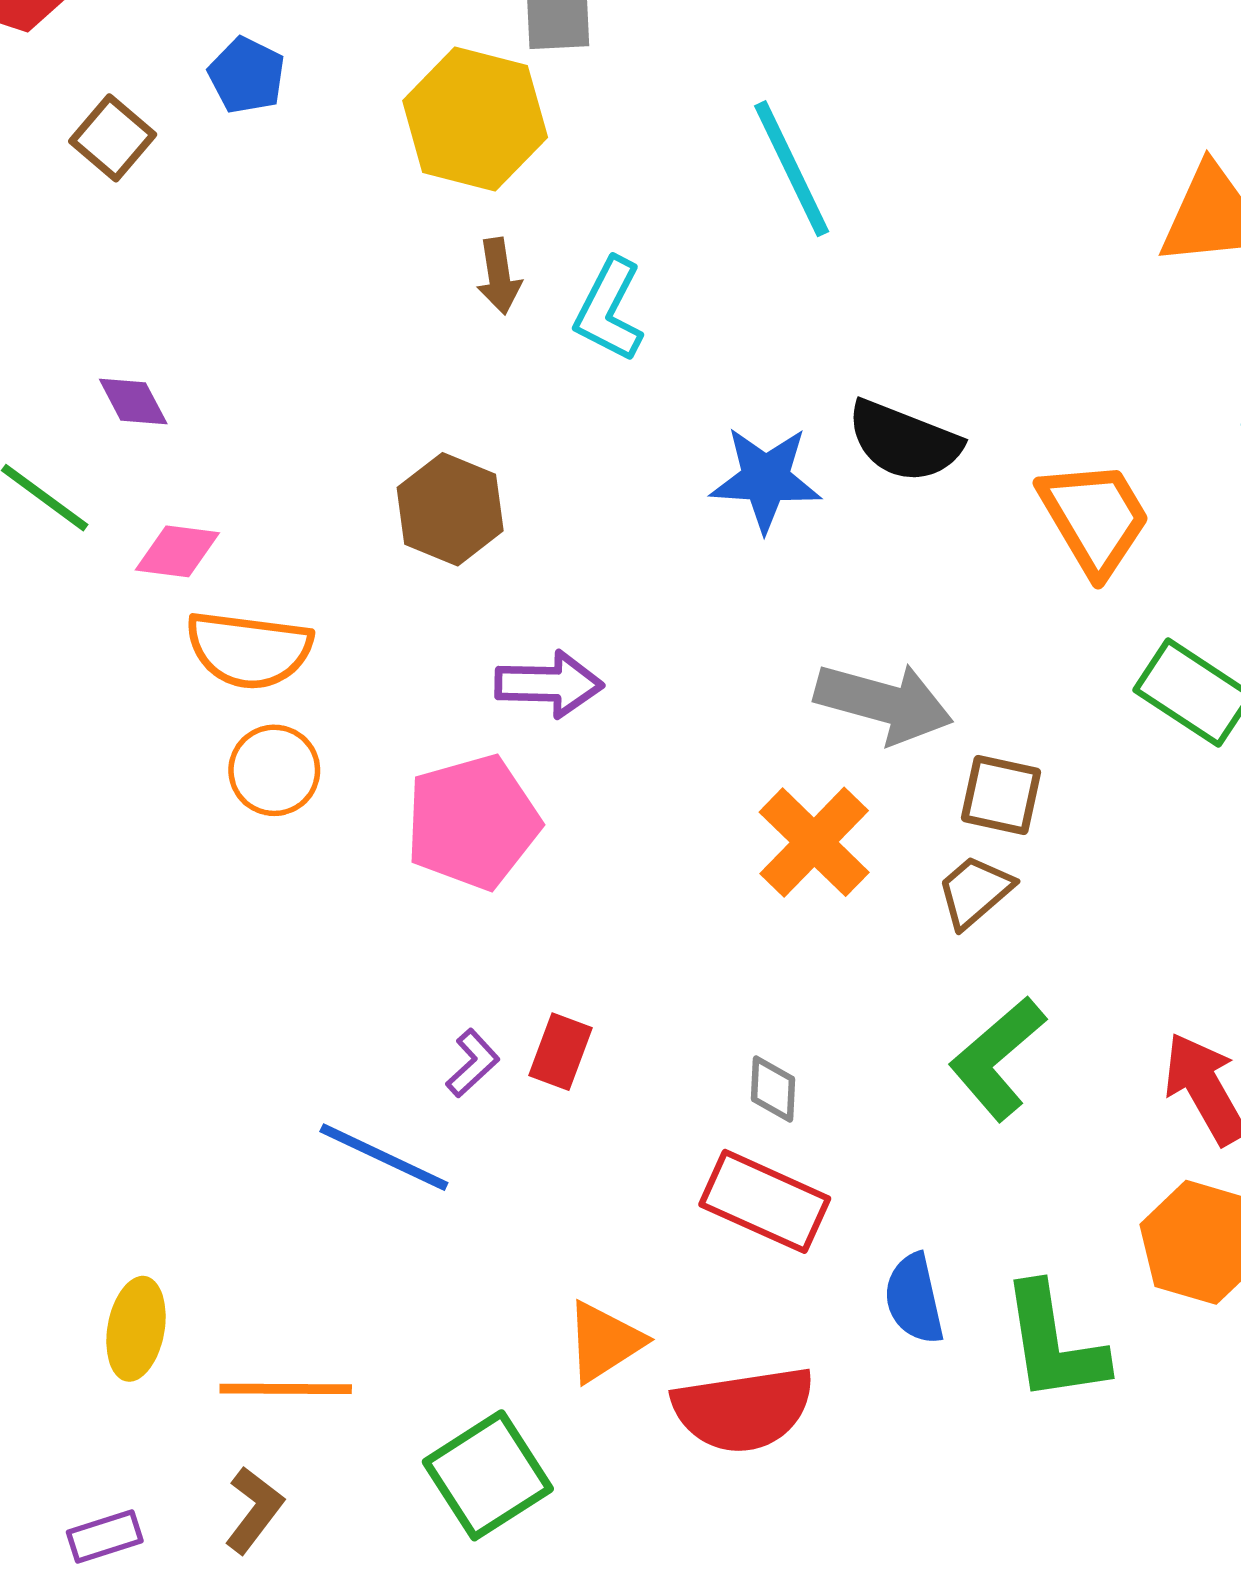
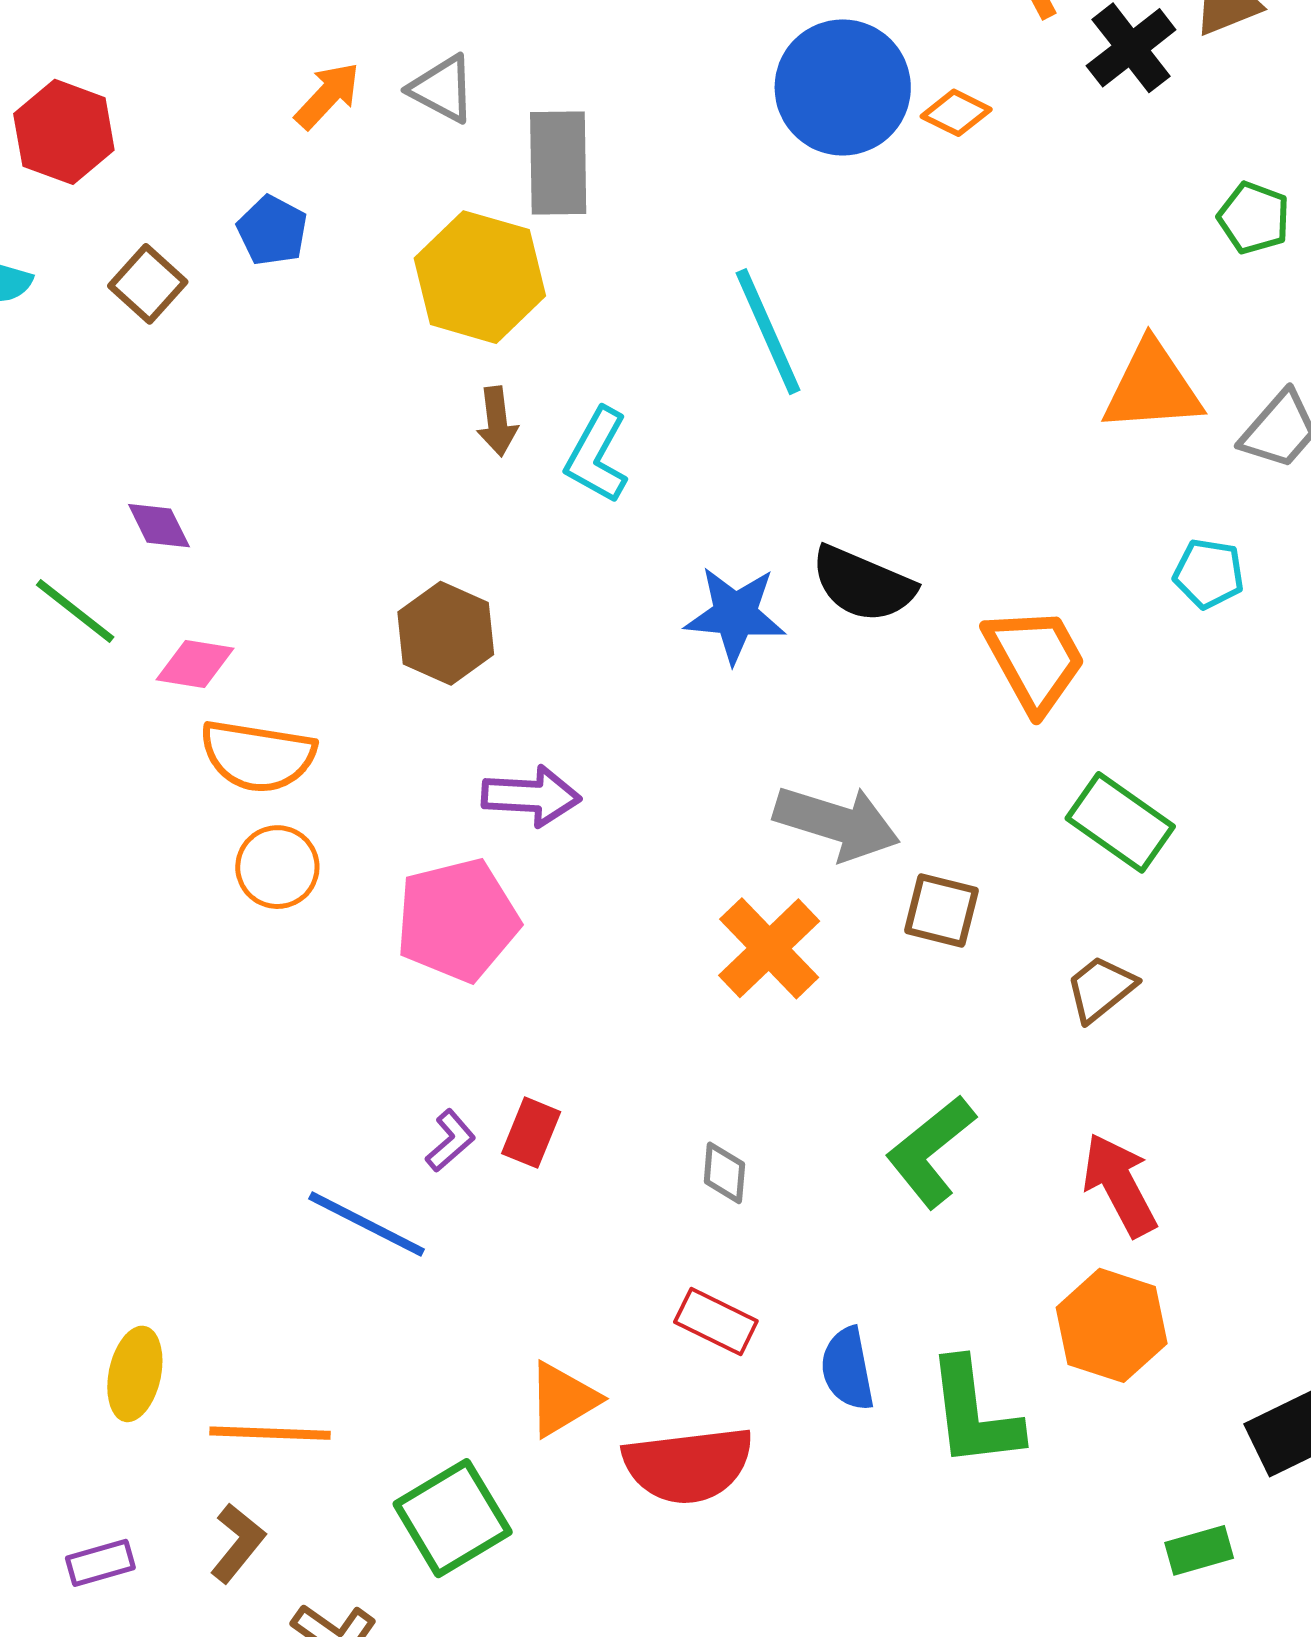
brown trapezoid: (975, 891) -> (1101, 989), moved
red rectangle: (765, 1201) -> (716, 1321), moved, size x0.7

